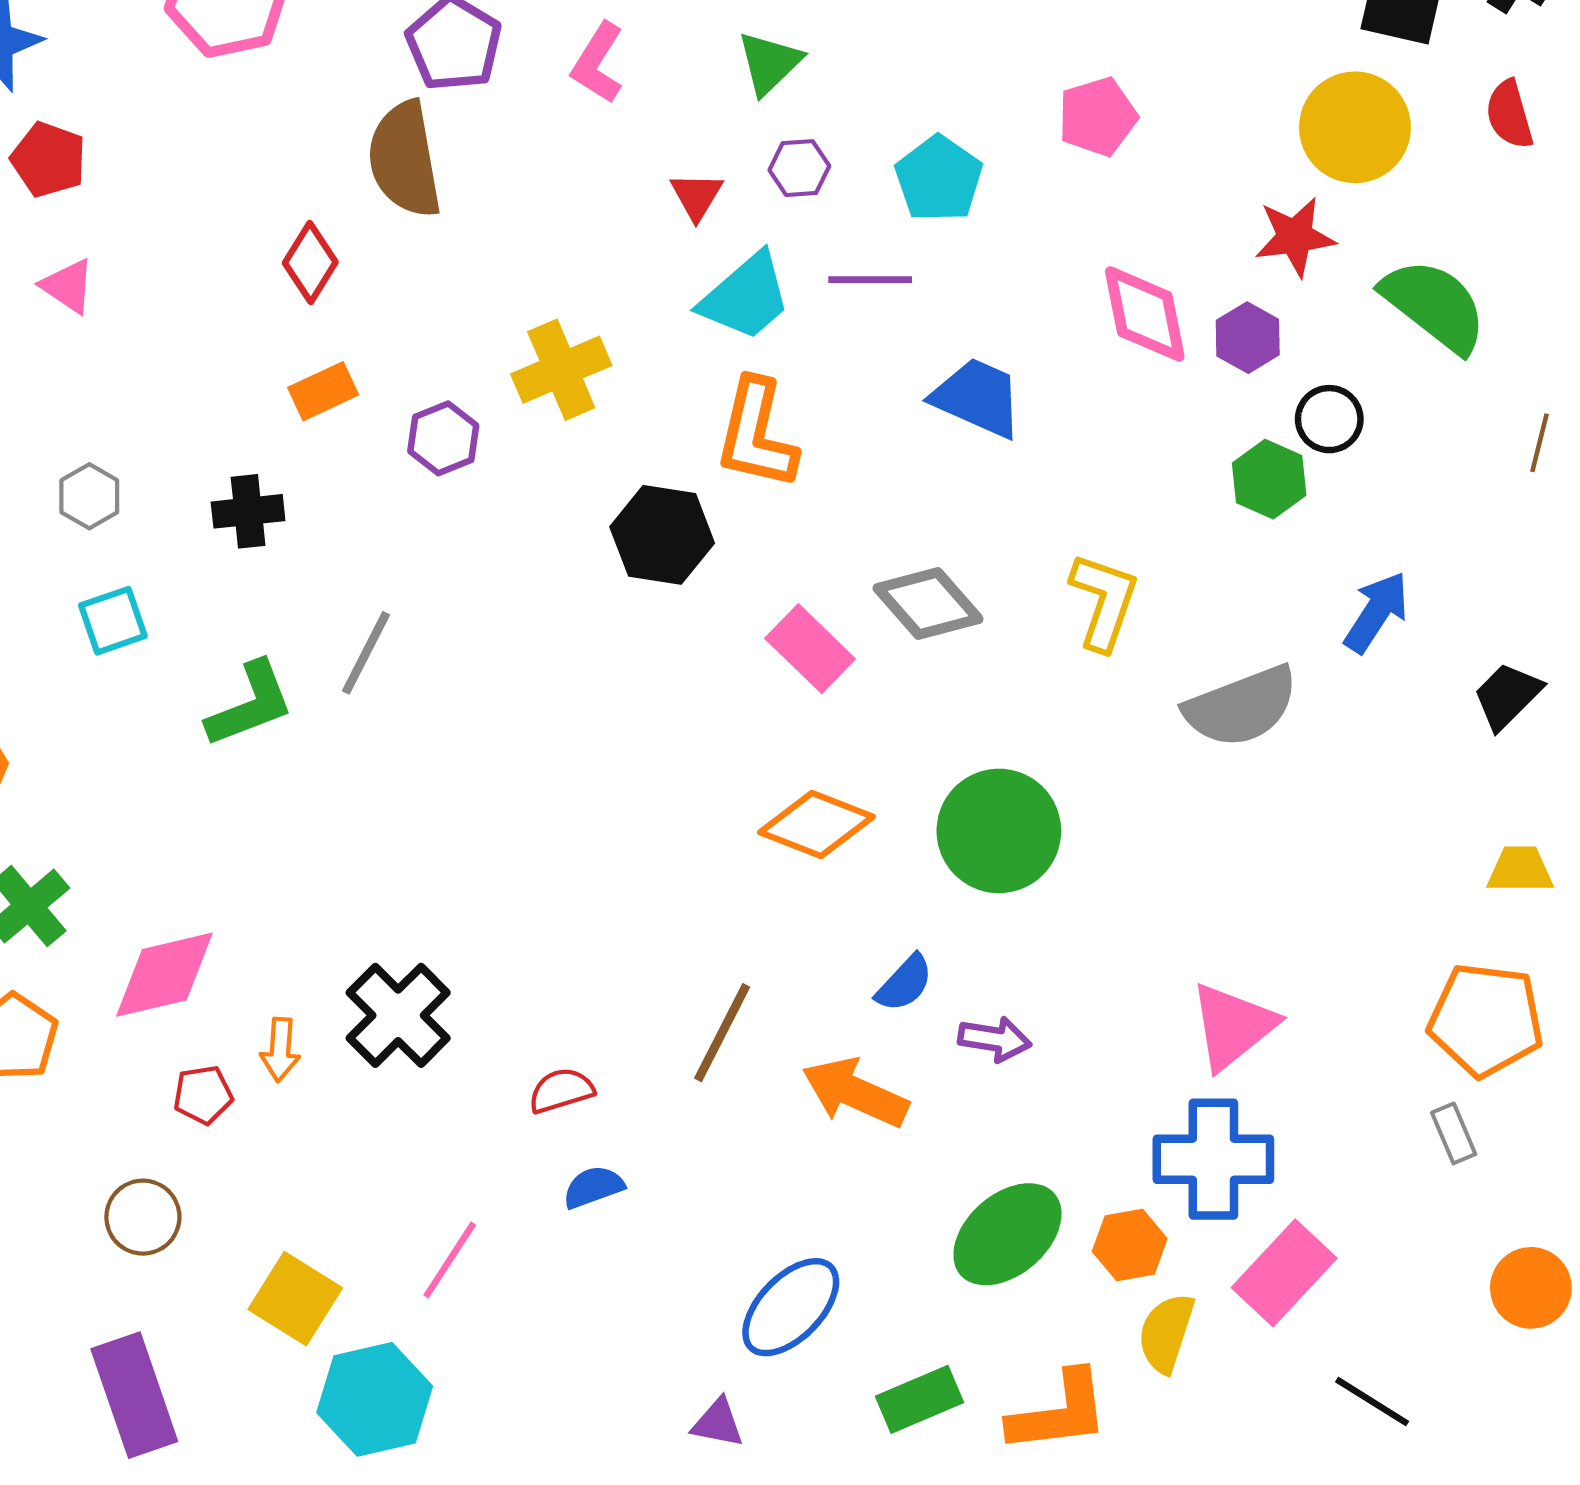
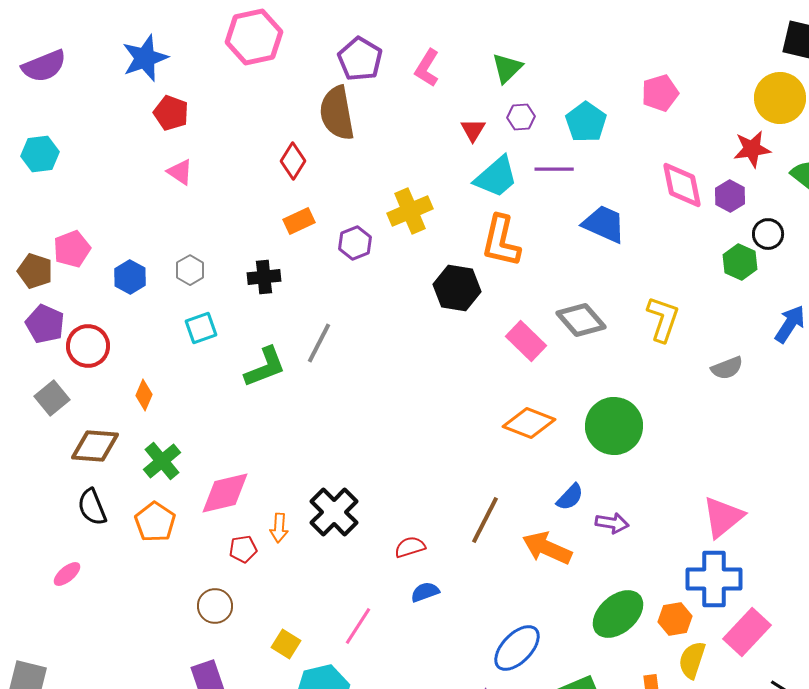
gray semicircle: (1241, 707) -> (727, 368), size x0.6
yellow square: (295, 1299) -> (286, 644), size x0.7

